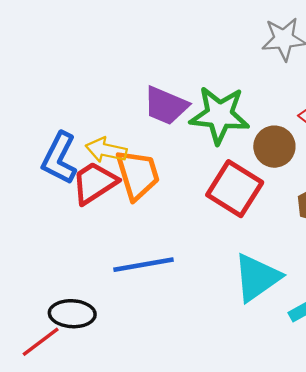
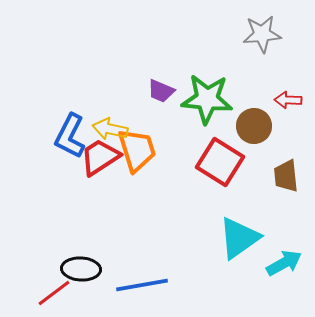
purple trapezoid: (166, 106) -> (161, 91), size x0.7
blue line: (144, 265) -> (142, 285), moved

